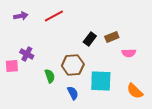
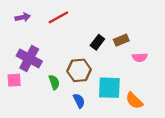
purple cross: (27, 54) -> (29, 58), size x1.6
pink square: (12, 66) -> (14, 80), moved
orange semicircle: (135, 91) -> (134, 101), moved

